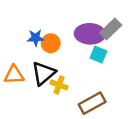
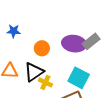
blue star: (36, 38) -> (14, 31), moved
cyan square: (98, 54) -> (79, 78), moved, size x1.5

